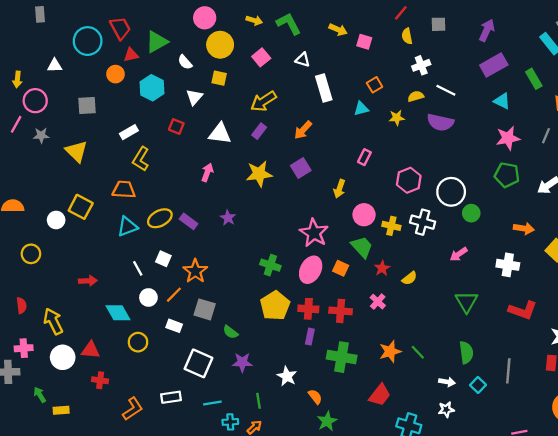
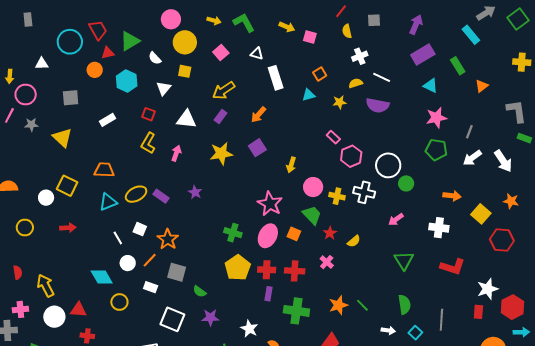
gray line: (546, 136) -> (469, 132), moved
pink rectangle: (364, 157) -> (333, 137), moved, turned -72
yellow L-shape: (141, 159) -> (148, 143), moved
red arrow: (88, 281) -> (68, 228), moved

